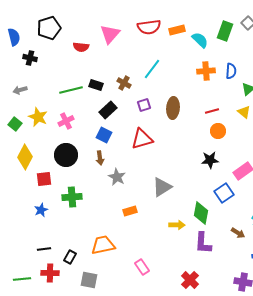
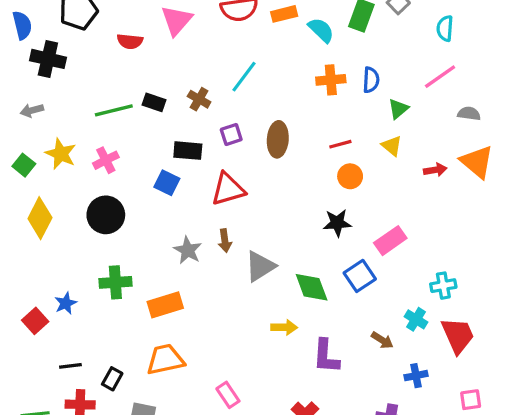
black cross: (30, 58) -> (48, 59), size x1.5
black rectangle: (108, 110) -> (188, 151), moved, turned 48
brown arrow: (100, 158) -> (225, 241), moved
red square: (44, 179) -> (35, 321), moved, turned -35
orange rectangle: (130, 211) -> (165, 305), moved, size x1.5
green diamond: (201, 213) -> (312, 287), moved, turned -30

